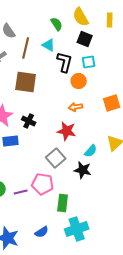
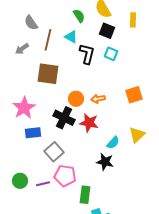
yellow rectangle: (110, 20) -> (133, 20), moved
cyan square: (89, 62) -> (111, 54), turned 32
orange circle: (79, 81) -> (76, 99), moved
black cross: (29, 121) -> (64, 118), moved, size x1.5
gray square: (56, 158) -> (54, 152), moved

